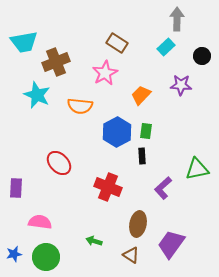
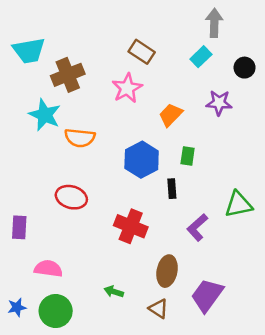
orange semicircle: (80, 106) -> (80, 138), moved
green rectangle: (146, 131) -> (188, 156), moved
red ellipse: (59, 163) -> (71, 197), turned -30

